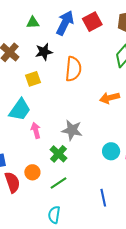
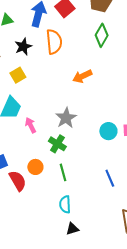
orange semicircle: (73, 69) -> (54, 42), moved
orange arrow: (110, 98) -> (82, 76), moved
gray star: (72, 130) -> (66, 118), turned -30
green line: (58, 183) -> (63, 172), turned -60

